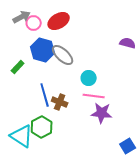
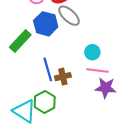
gray ellipse: (63, 55) -> (69, 16), moved
green rectangle: (18, 67) -> (20, 41), size x1.6
brown cross: (60, 102) -> (63, 77), turned -35

